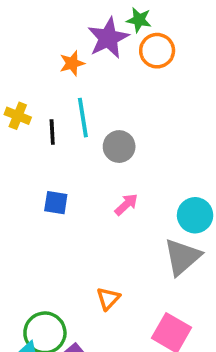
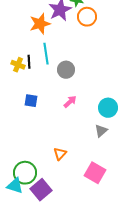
orange star: (72, 63) -> (40, 24), size x1.5
yellow cross: (18, 116) -> (18, 65), moved
gray triangle: (182, 257) -> (101, 131), size x0.6

